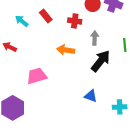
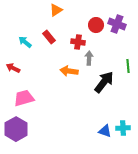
gray arrow: (95, 38) -> (89, 58), moved
pink trapezoid: (37, 76) -> (24, 98), moved
blue triangle: (91, 96) -> (105, 131), moved

